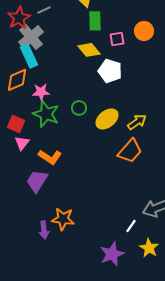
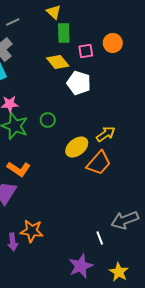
yellow ellipse: (107, 119) -> (77, 147), moved
white line: (131, 226) -> (100, 238), turned -56
yellow star: (149, 248) -> (119, 272), moved

